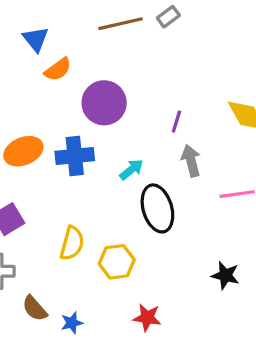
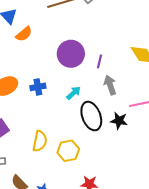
purple circle: (104, 103) -> (71, 54), moved
blue cross: (75, 156) -> (38, 87), size x0.7
black star: (225, 275) -> (119, 121), moved

